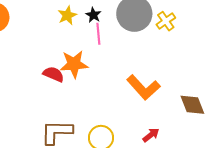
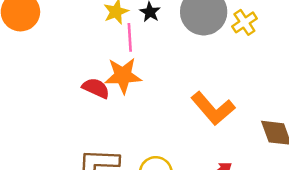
pink line: (98, 34) -> (130, 37), moved

